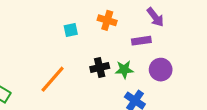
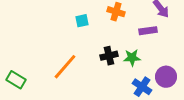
purple circle: (161, 70) -> (166, 77), moved

